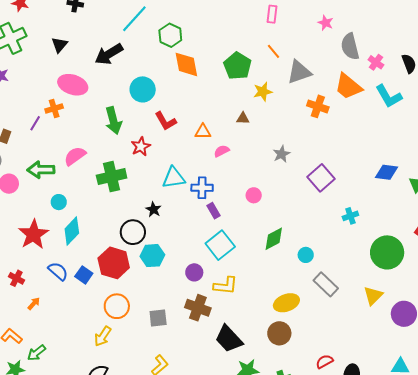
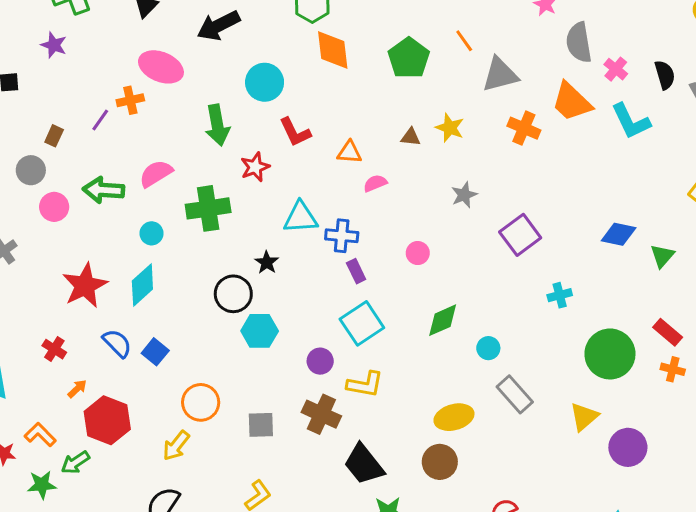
yellow star: (263, 92) -> (450, 128), moved, turned 30
cyan circle: (59, 202) -> (152, 233), moved
red hexagon: (114, 263) -> (107, 420), moved

